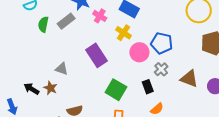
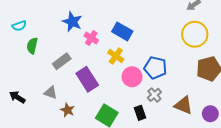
gray rectangle: (66, 21) -> (62, 61), moved
brown star: (50, 88) -> (68, 110), moved
black arrow: (31, 89) -> (17, 97), moved

